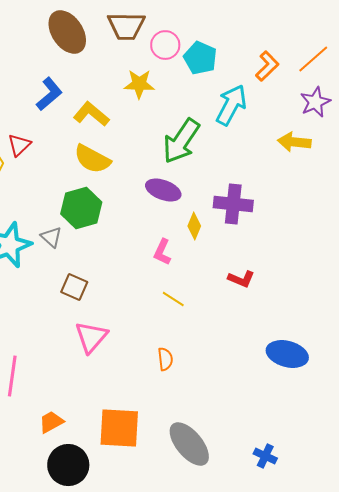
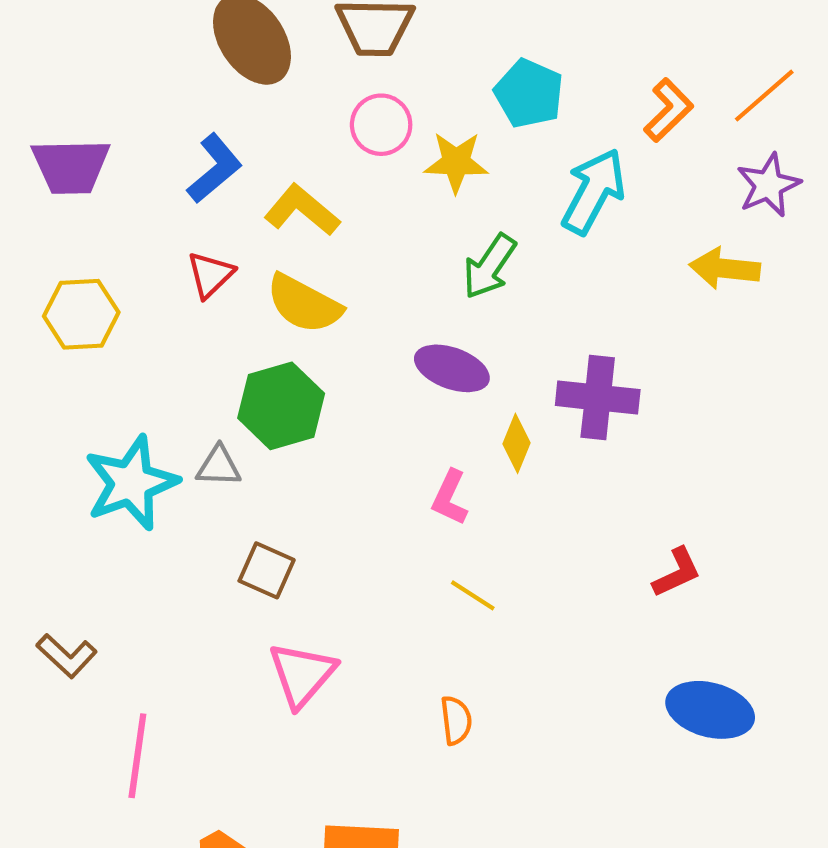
pink circle: (165, 45) -> (381, 125), moved
yellow star: (139, 84) -> (456, 162), moved
green arrow: (181, 141) -> (489, 266), size x0.7
red triangle: (19, 145) -> (210, 275), moved
gray triangle: (51, 237) -> (219, 466), turned -40
red L-shape: (241, 279) -> (677, 572), moved, turned -48

